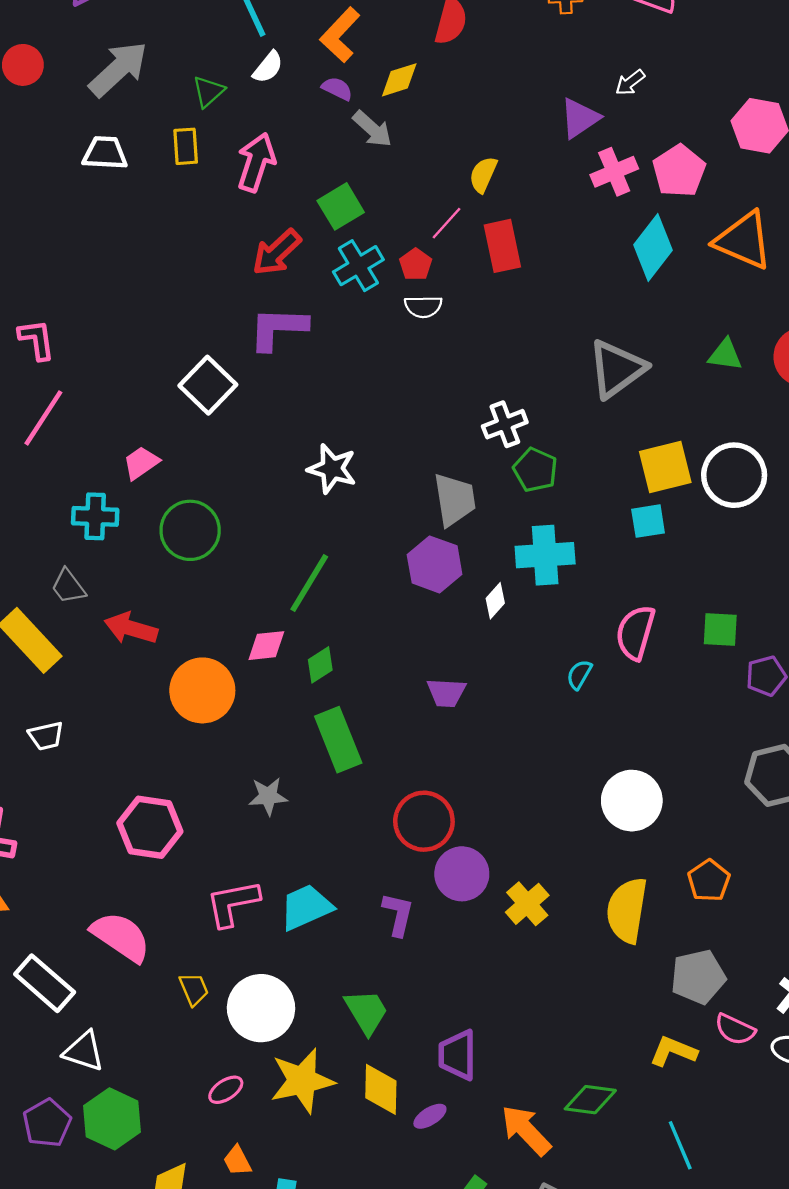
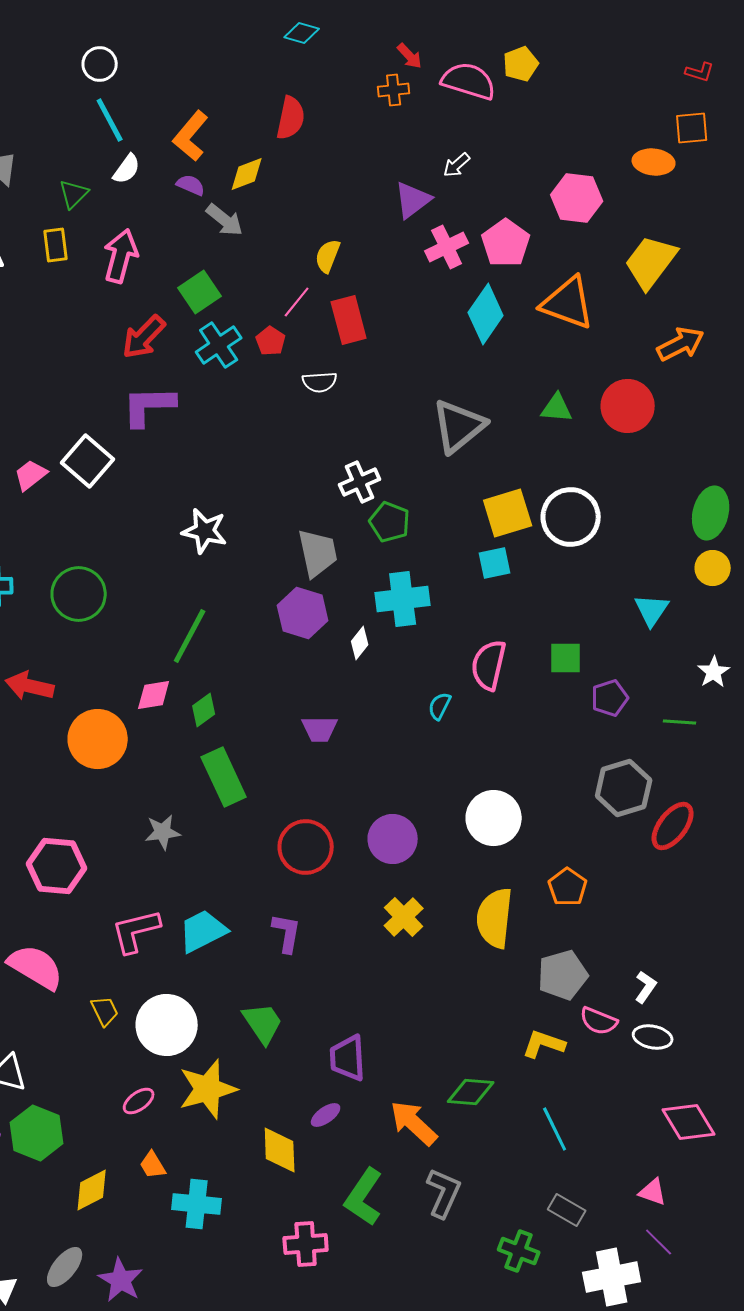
white semicircle: (423, 307) -> (320, 382), moved
pink trapezoid: (141, 463) -> (31, 475), moved
purple circle: (462, 874) -> (393, 839), moved
yellow diamond: (381, 1089) -> (280, 1150), moved

